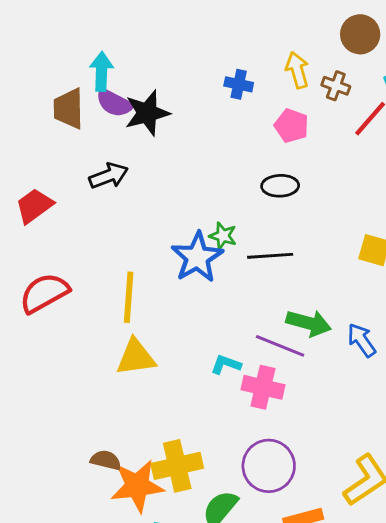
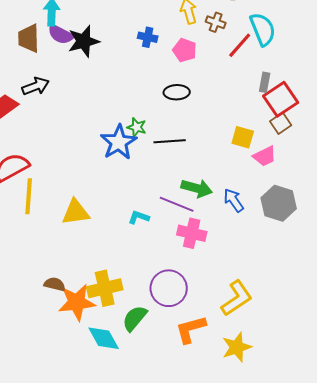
blue cross: (239, 84) -> (148, 37), moved
black arrow: (109, 176) -> (36, 86), moved
yellow line: (129, 297) -> (29, 196), moved
pink cross: (263, 387) -> (192, 233), moved

